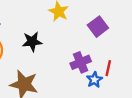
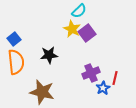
purple square: (98, 27) -> (87, 33), moved

